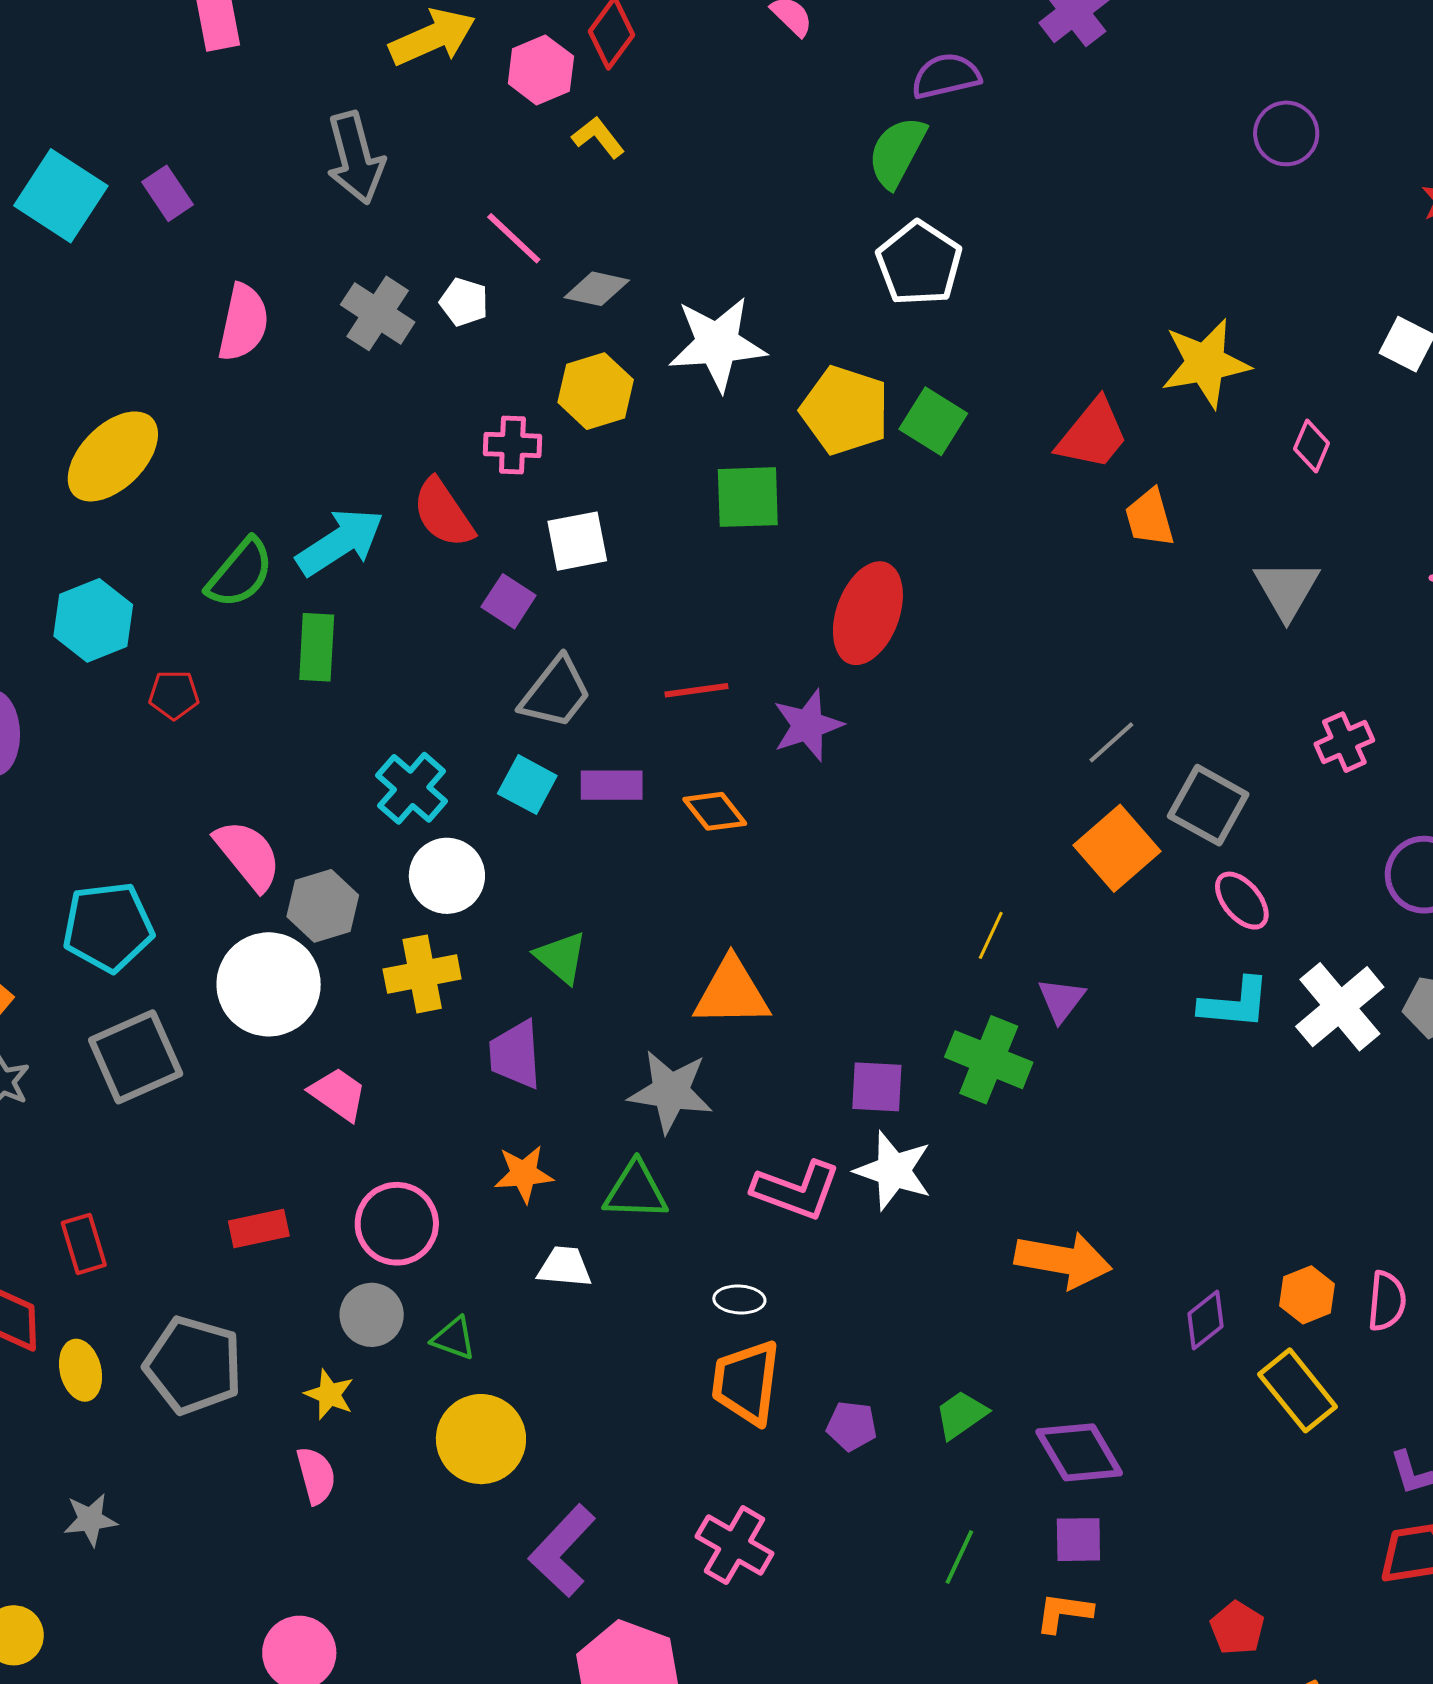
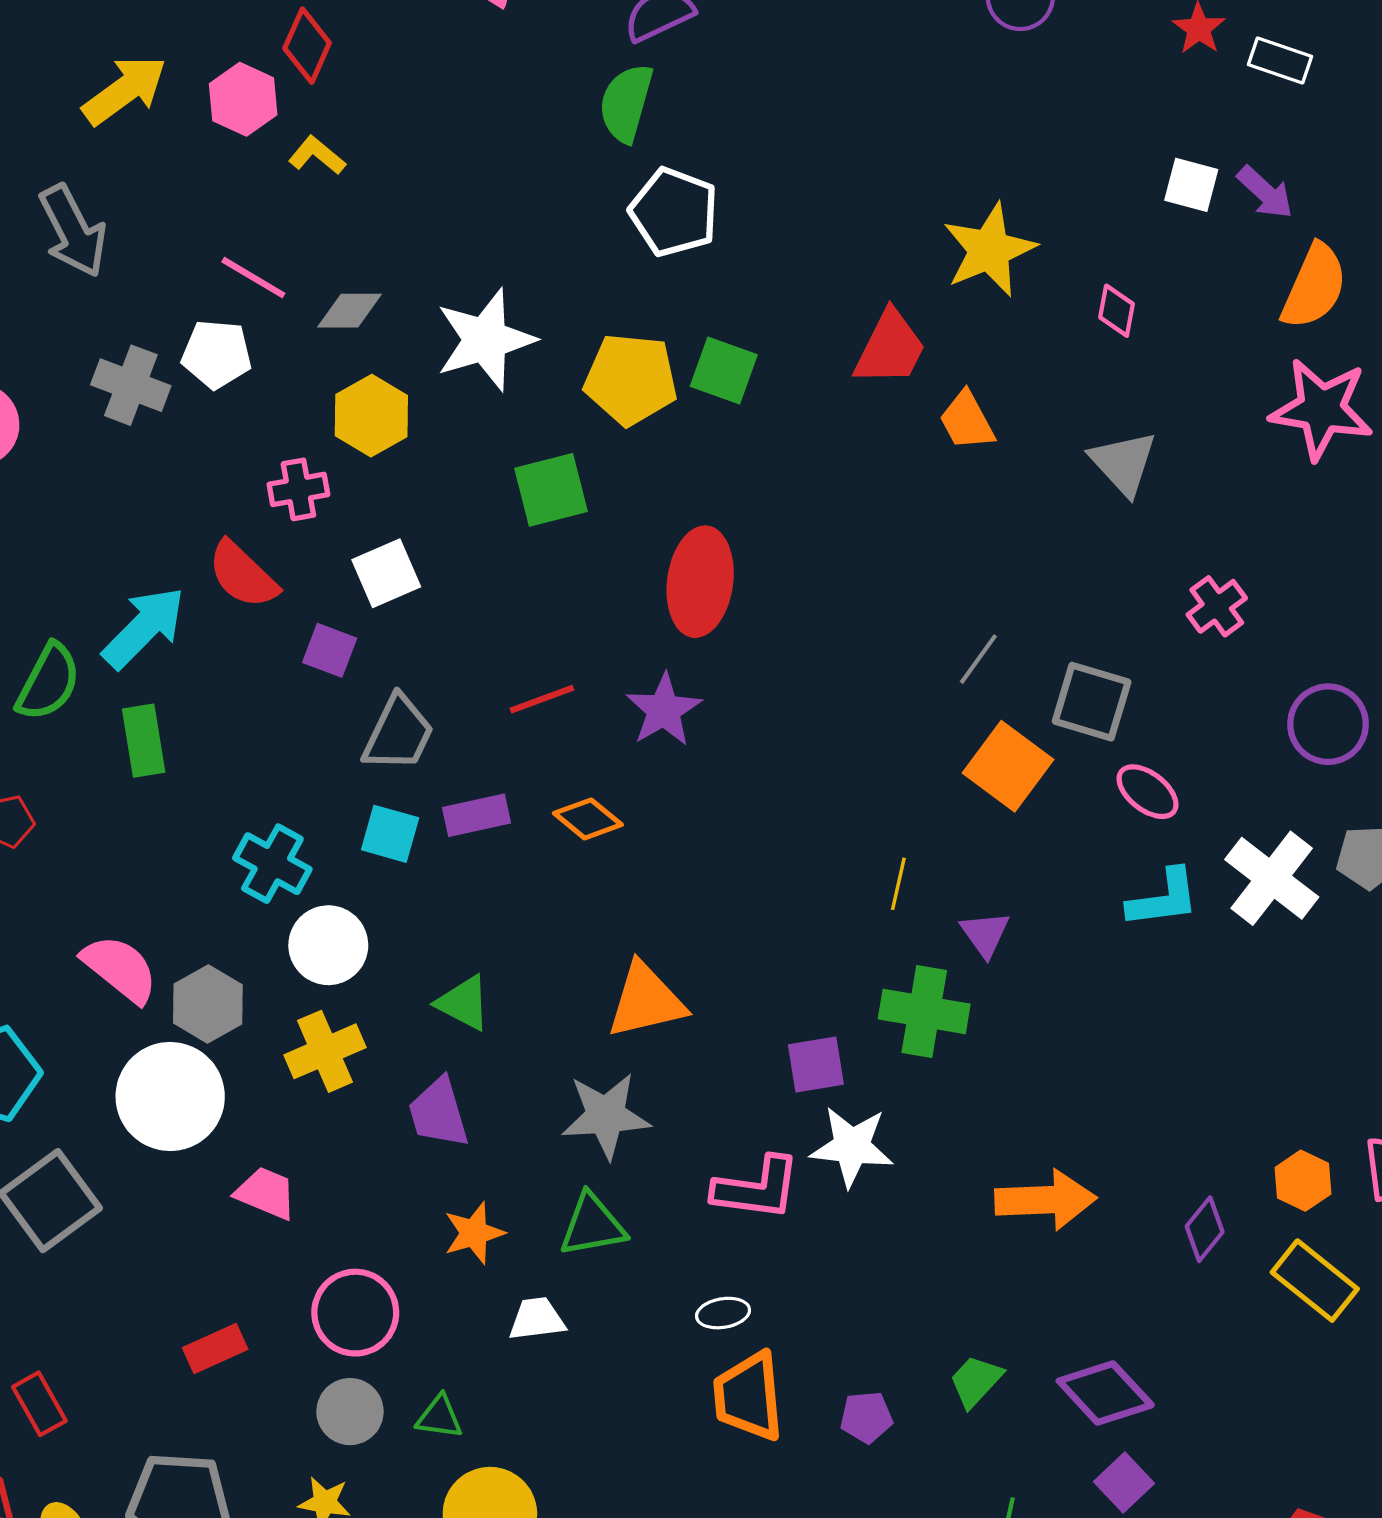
white pentagon: (464, 302) -> (217, 354), size x1.4
purple square: (1078, 1540) -> (1124, 1483), turned -30

